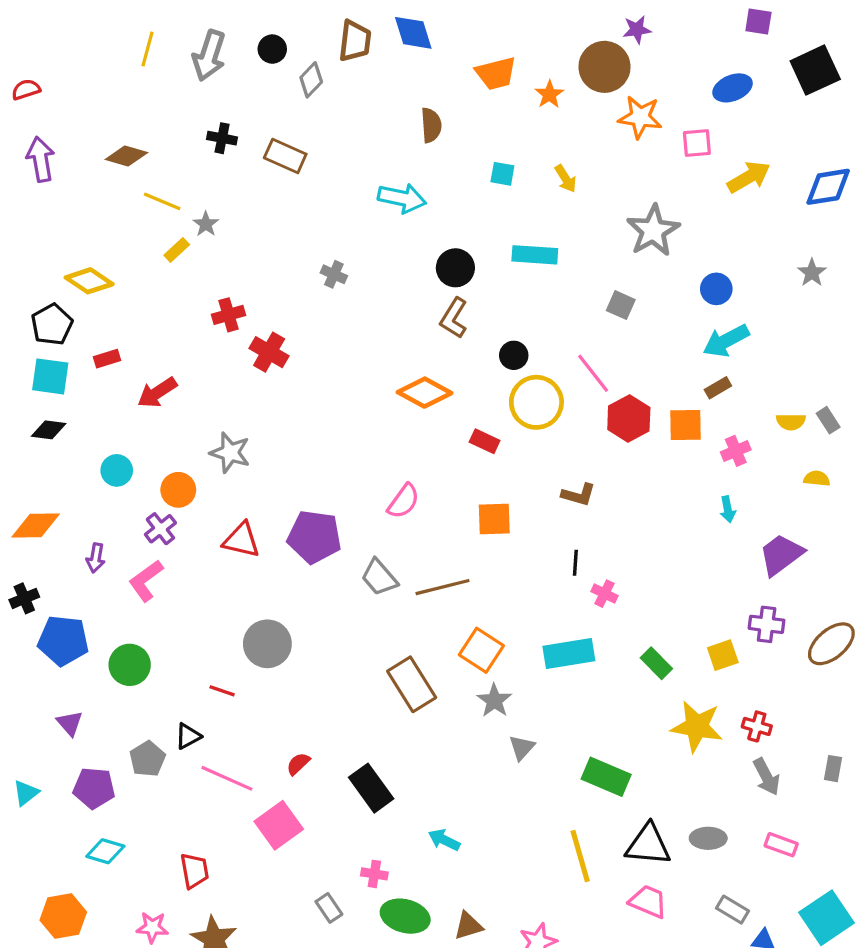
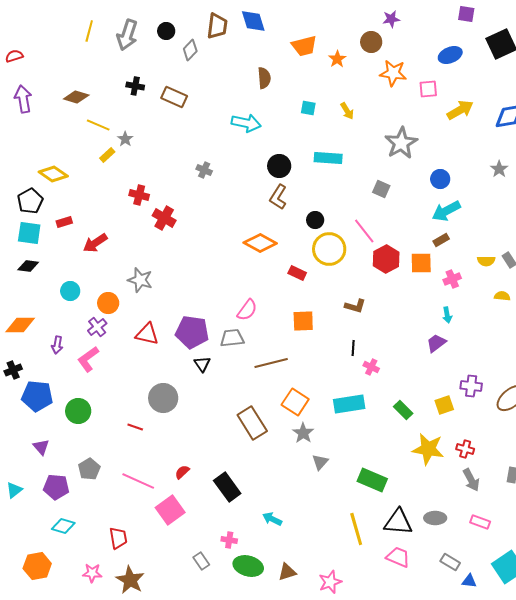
brown circle: (604, 67) -> (371, 42), size x0.7
red cross: (229, 315) -> (139, 195), turned 30
purple trapezoid: (781, 555) -> (436, 343), moved, size x0.7
gray trapezoid: (379, 577) -> (232, 338), moved, turned 125
black triangle: (188, 736) -> (202, 364), moved, turned -36

